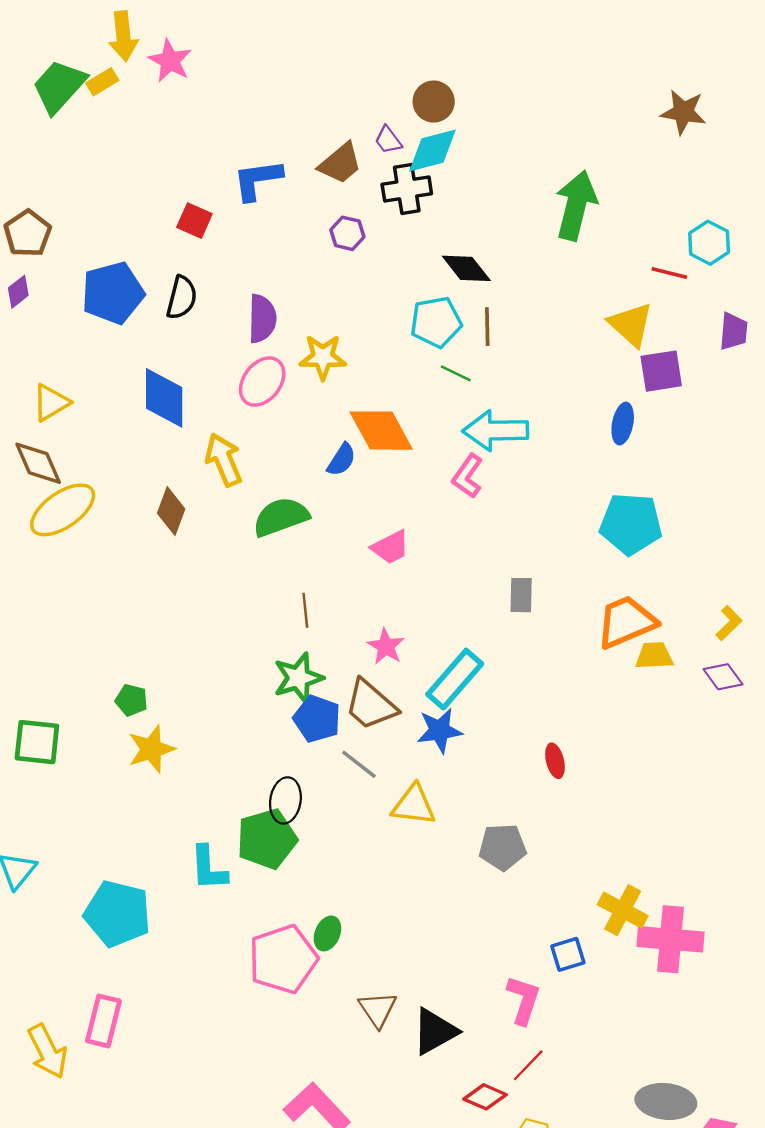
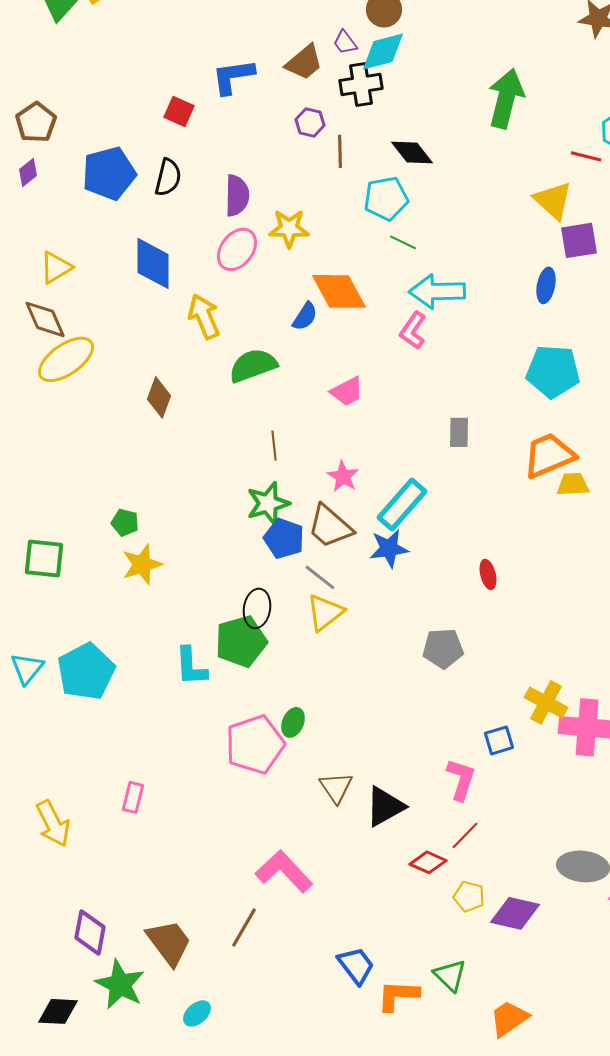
brown line: (487, 327) -> (340, 151), moved
brown diamond: (171, 511) -> (159, 397), moved
yellow triangle: (414, 805) -> (325, 612), moved, turned -45
cyan pentagon: (117, 914) -> (86, 671), moved, turned 30
pink rectangle: (103, 1021) -> (133, 797), moved, size x0.7

